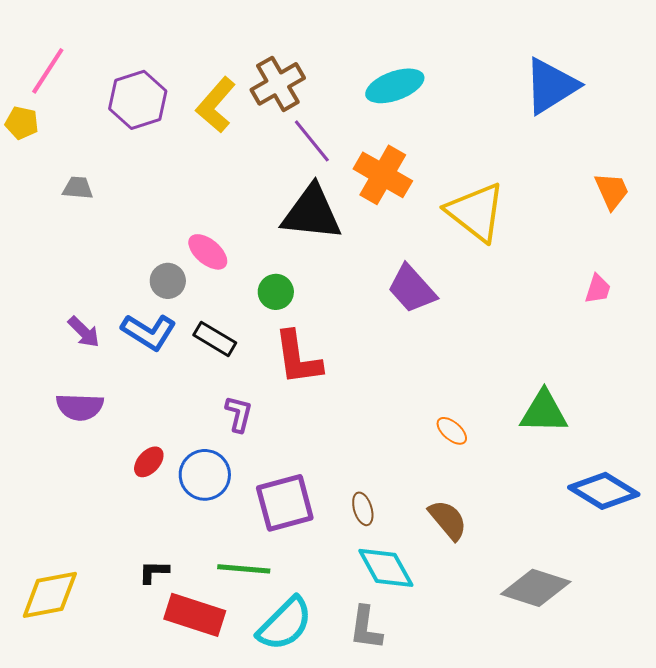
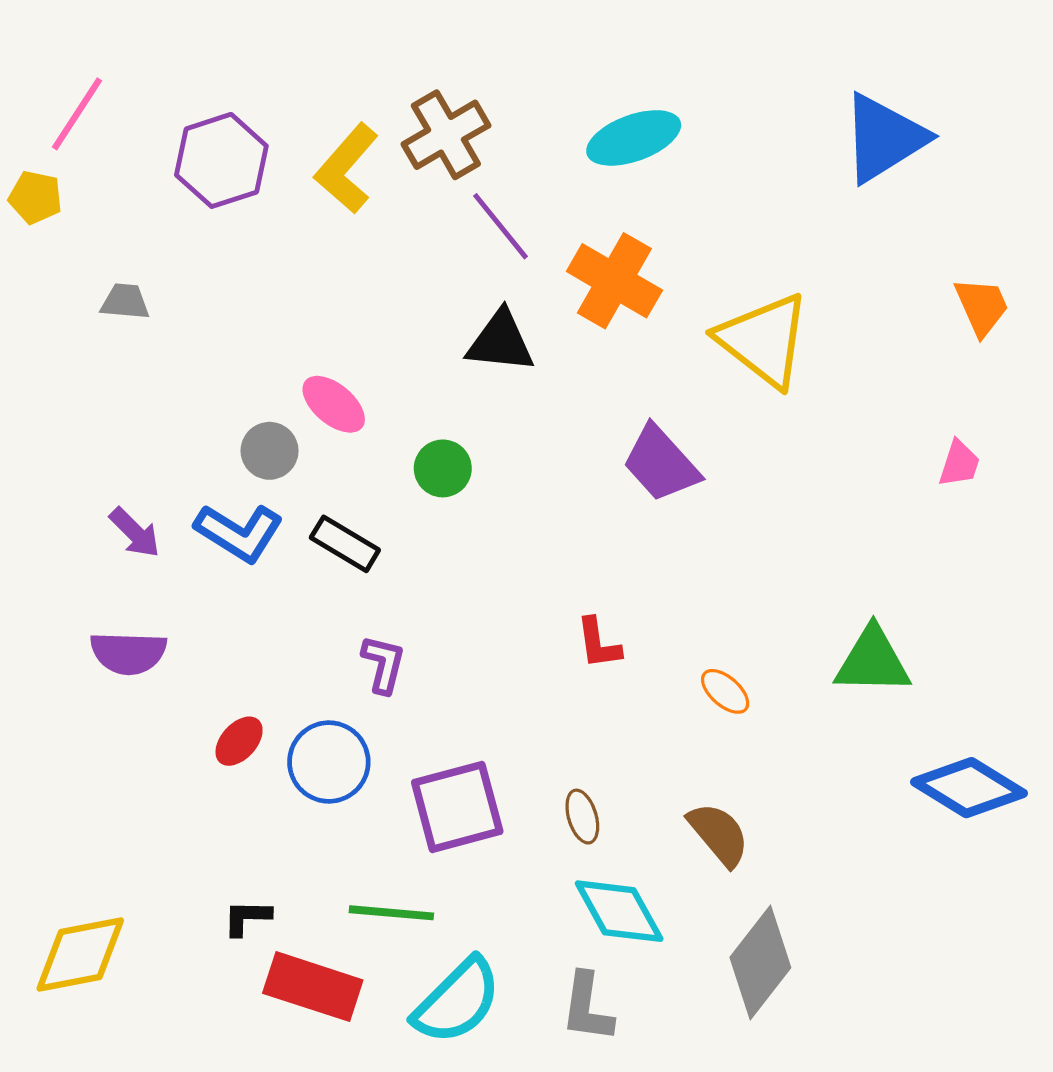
black triangle: (312, 213) -> (501, 342), size x0.7
red L-shape: (298, 358) -> (598, 643), moved, size x0.6
gray diamond: (536, 588) -> (760, 963), moved, turned -70

